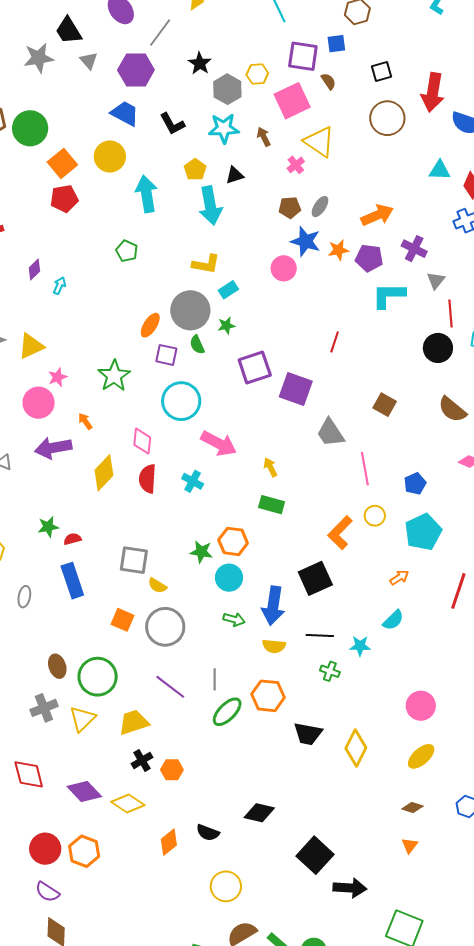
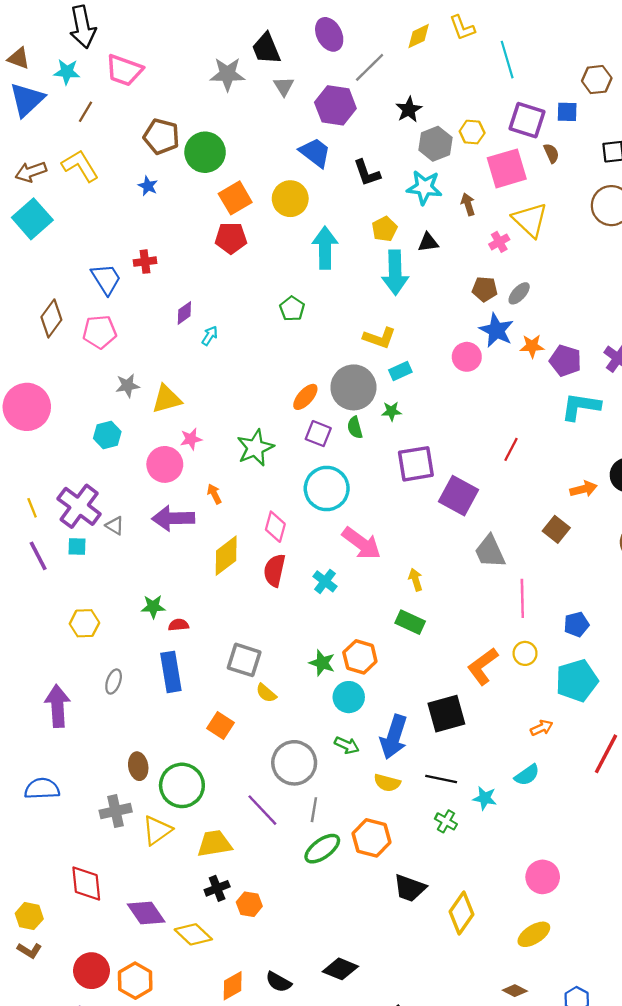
orange arrow: (377, 215) -> (584, 489), moved, size x0.7
gray circle: (165, 627) -> (294, 763), moved

